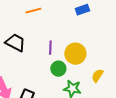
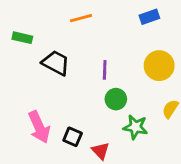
yellow circle: (75, 54) -> (159, 66), moved

